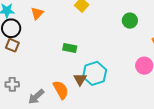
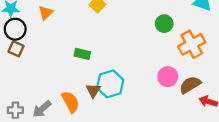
green circle: (130, 21) -> (164, 24), moved
gray cross: (12, 84) -> (15, 110), moved

